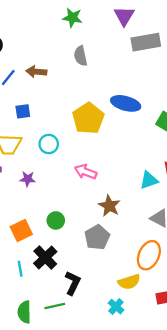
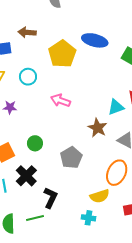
brown arrow: (36, 72) -> (27, 32), moved
brown star: (109, 206) -> (97, 128), moved
cyan cross: (116, 307) -> (88, 218), turned -32

